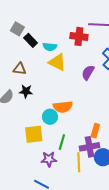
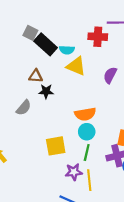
black rectangle: (31, 40) -> (46, 44), size x1.5
black star: (26, 91) -> (46, 91), moved
cyan circle: (50, 117) -> (87, 132), moved
yellow line: (79, 162) -> (89, 180), moved

